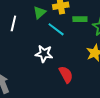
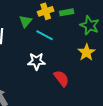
green rectangle: (80, 19) -> (67, 12), moved

